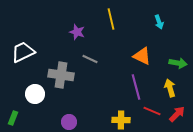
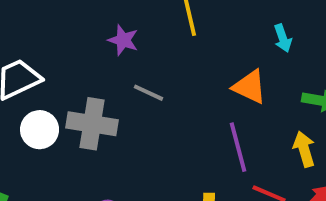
cyan arrow: (159, 22) -> (283, 38), moved
white circle: (35, 94) -> (40, 130), moved

